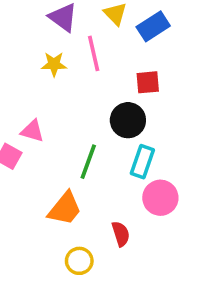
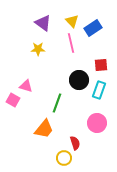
pink line: (94, 53) -> (71, 43), moved
red square: (148, 82) -> (101, 65), moved
cyan rectangle: (142, 162) -> (99, 90), moved
yellow circle: (79, 261) -> (64, 158), moved

